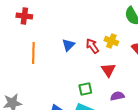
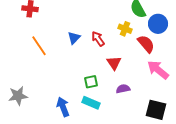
yellow cross: (111, 41) -> (125, 29), moved
orange line: (33, 53) -> (39, 46), turned -35

